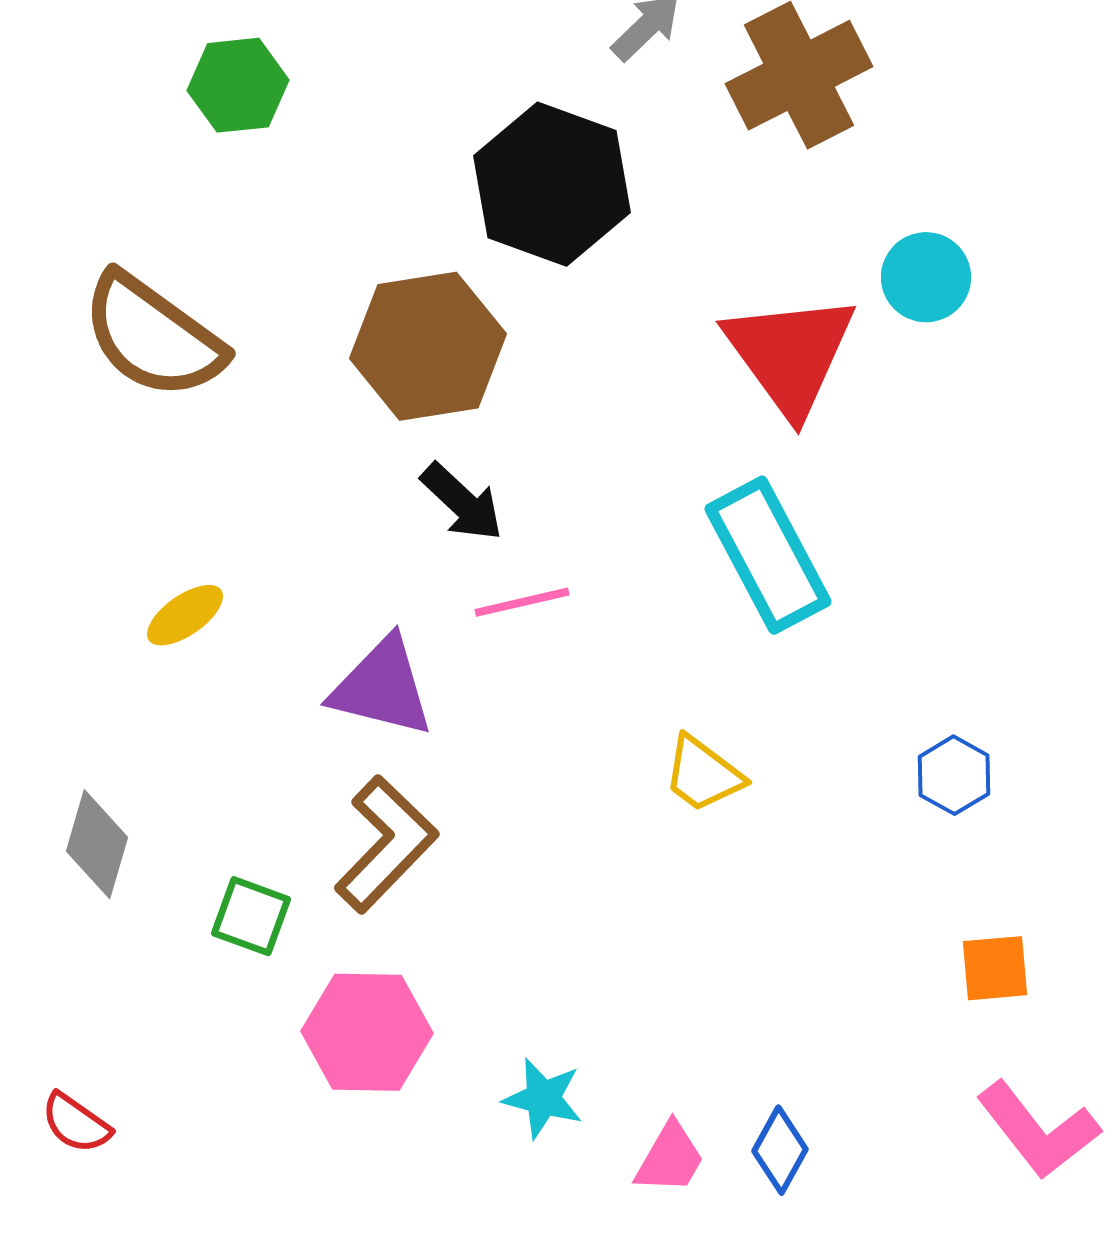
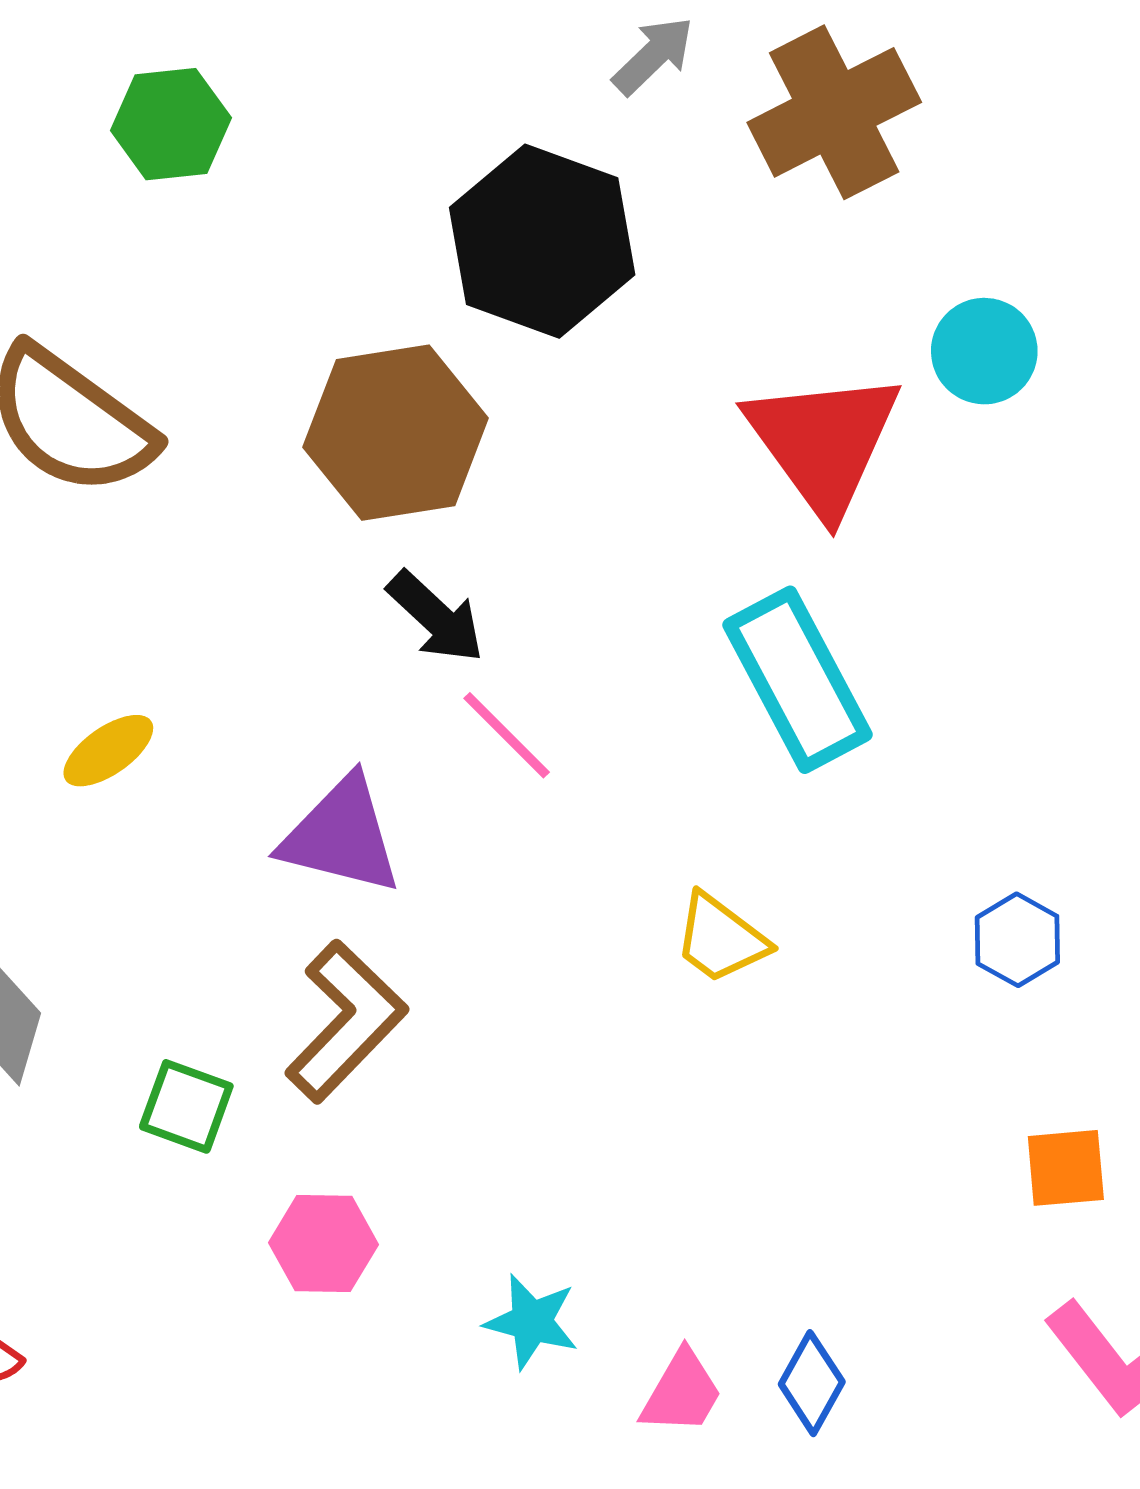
pink line: (522, 602) -> (507, 735), turned 58
pink hexagon: (367, 1032) -> (323, 1244), size x0.7

